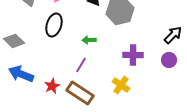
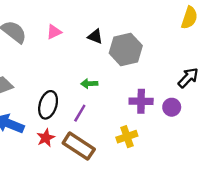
black ellipse: (54, 25) -> (48, 105), moved
purple circle: (169, 60) -> (172, 107), moved
yellow cross: (121, 85) -> (127, 137), turned 36

